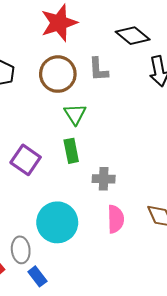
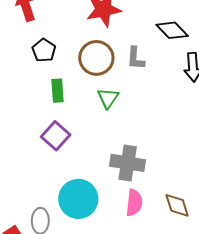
green rectangle: (71, 151) -> (57, 91), moved
gray cross: (104, 179) -> (128, 163), size x1.6

